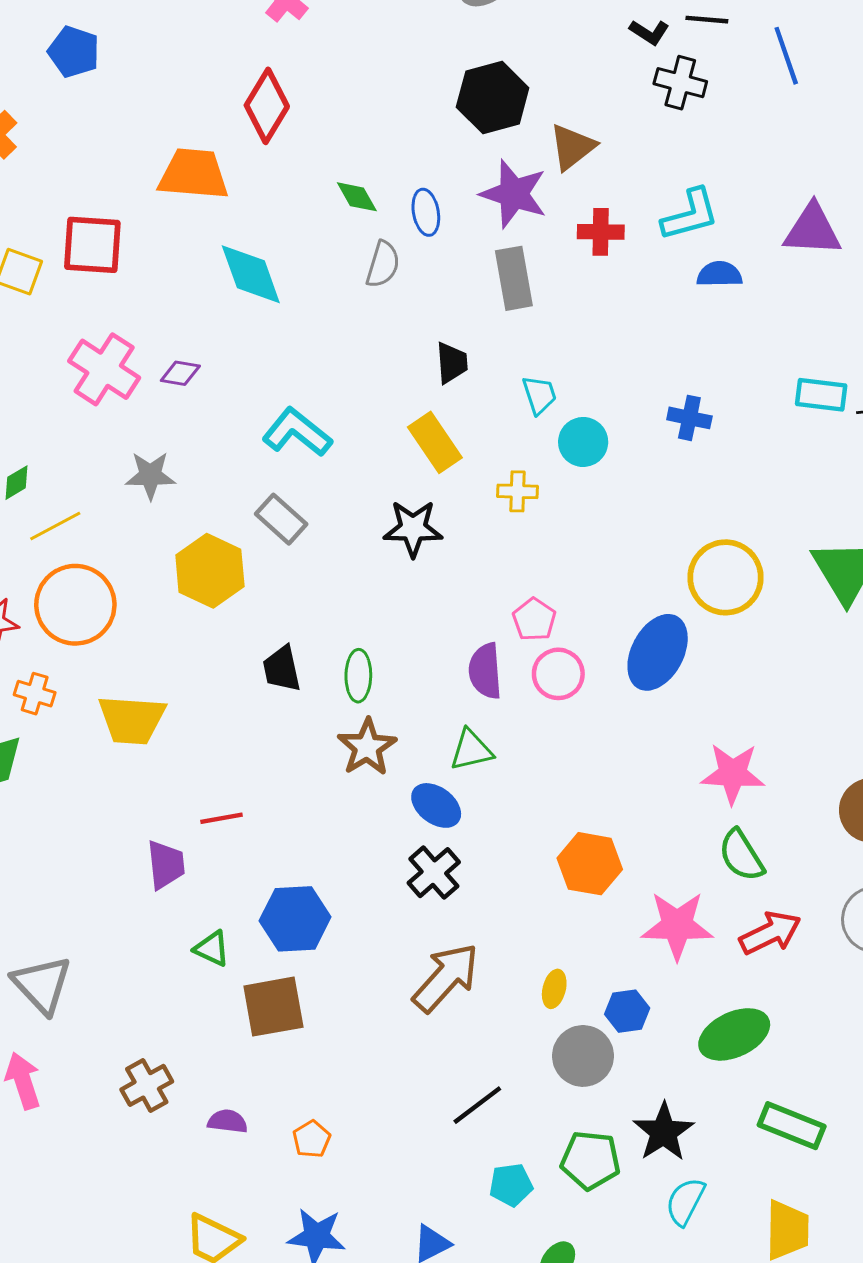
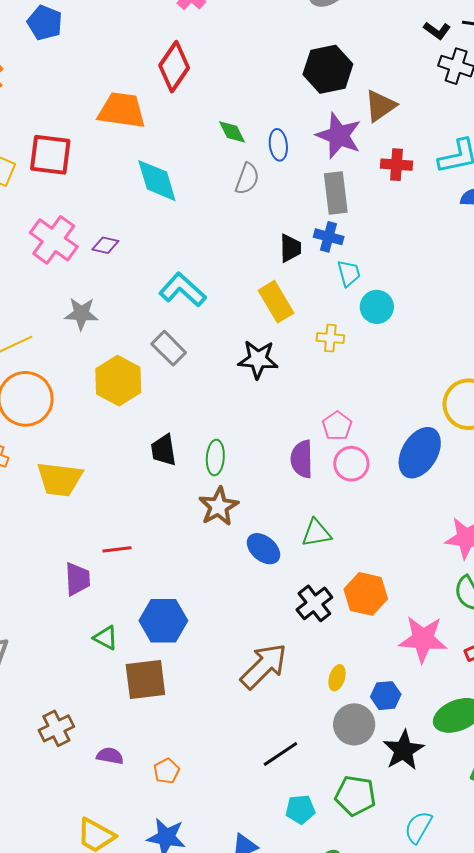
blue cross: (689, 418) -> (329, 237), moved
green triangle: (471, 750) -> (316, 533), moved
black cross: (434, 873) -> (314, 603), moved
black star: (664, 1132) -> (404, 750), moved

